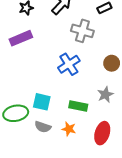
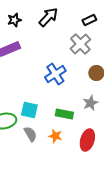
gray cross: (82, 31) -> (80, 44), moved, turned 30
gray semicircle: (43, 127) -> (30, 134), turned -140

